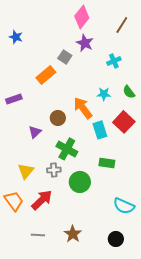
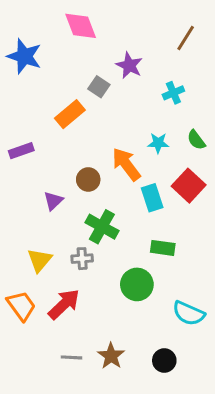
pink diamond: (82, 17) -> (81, 26), moved, turned -60
blue star: (16, 37) -> (24, 56), size x1.6
green circle: (80, 182) -> (137, 284), moved
gray line: (38, 235) -> (71, 357), moved
black circle: (116, 239) -> (164, 361), moved

